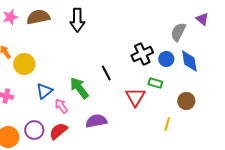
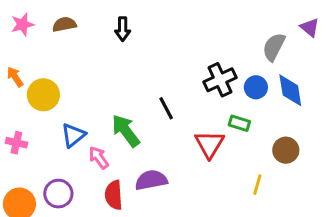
brown semicircle: (38, 17) -> (64, 24), size x0.7
black arrow: (77, 20) -> (123, 29), size x0.7
red semicircle: (58, 131) -> (114, 195), moved, turned -54

